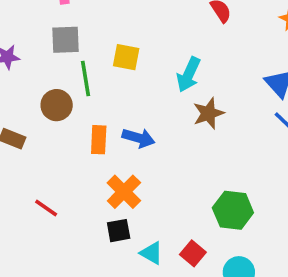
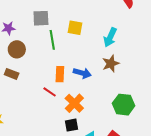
brown circle: (57, 105) -> (17, 49), moved
brown star: (208, 113) -> (111, 64), moved
red line: (46, 208) -> (50, 92), moved
green hexagon: (233, 210) -> (124, 105), moved

